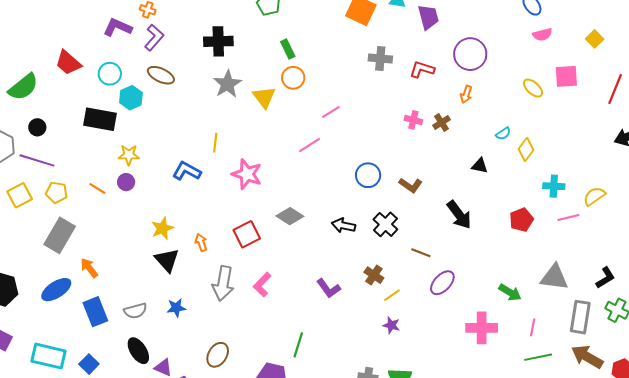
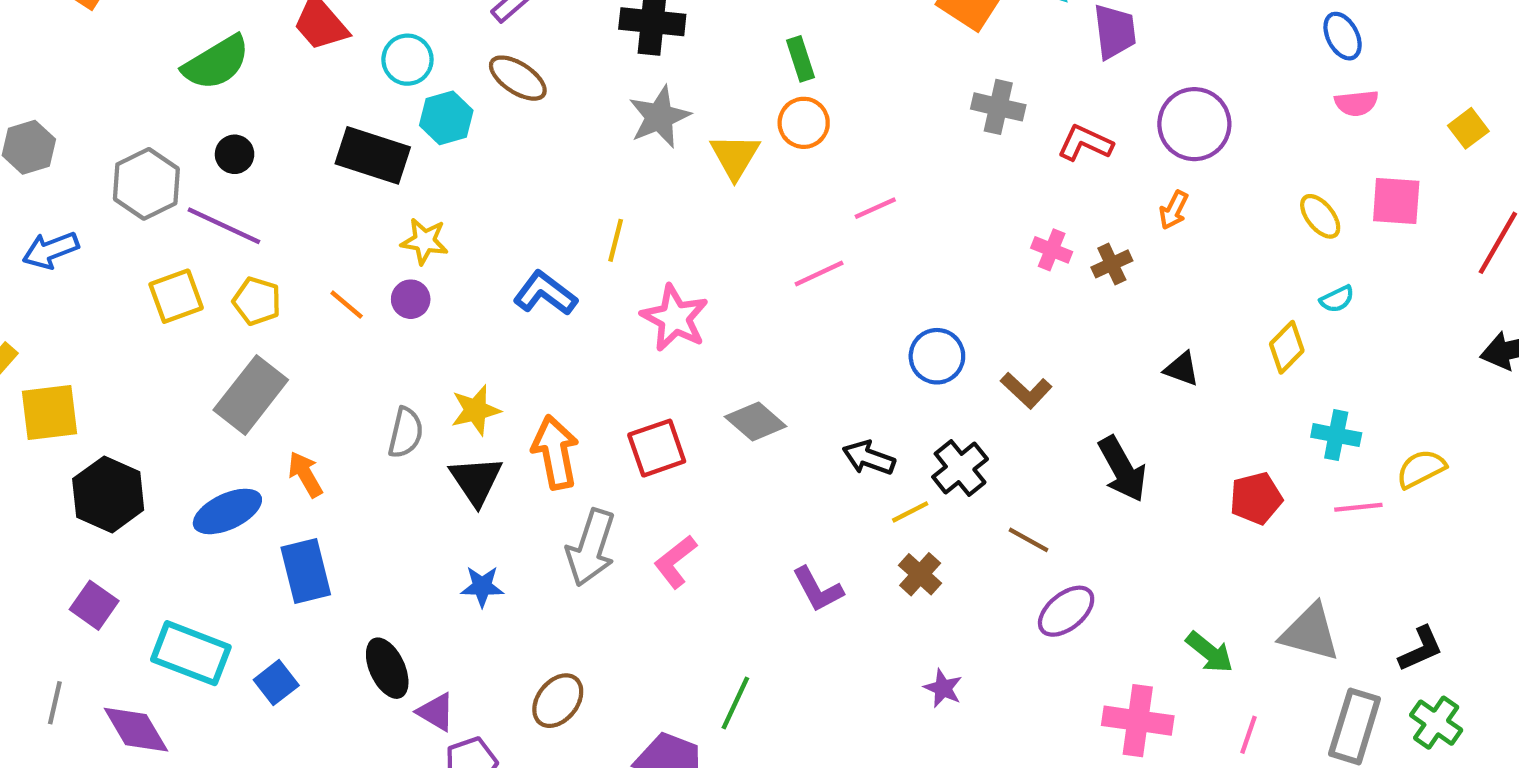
cyan semicircle: (503, 134) -> (1337, 299), moved
orange arrow: (201, 242) -> (555, 452), size x1.8
yellow line: (392, 295) -> (910, 512), moved
gray semicircle: (135, 311) -> (406, 433), moved, turned -70

